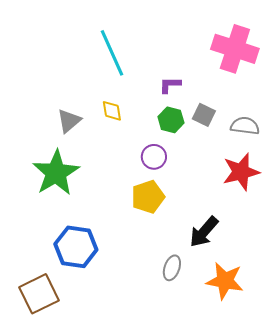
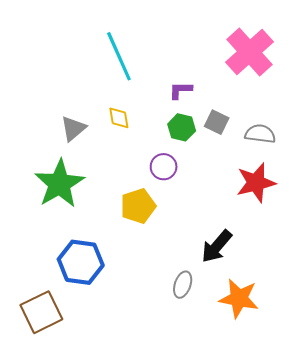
pink cross: (235, 49) -> (250, 52), turned 30
yellow pentagon: (148, 197) -> (138, 206), moved

